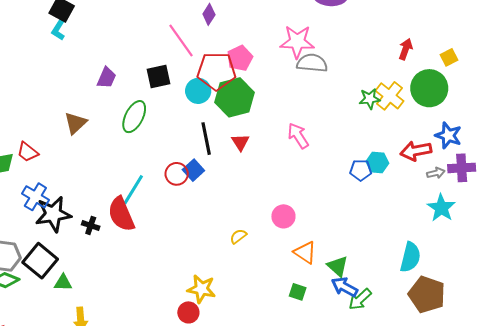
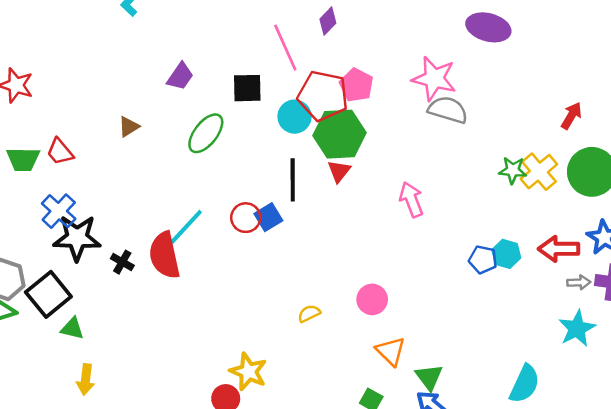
pink pentagon: (240, 58) -> (356, 85), turned -30
brown triangle: (75, 123) -> (129, 127), size x0.7
red triangle: (240, 142) -> (339, 171), moved

